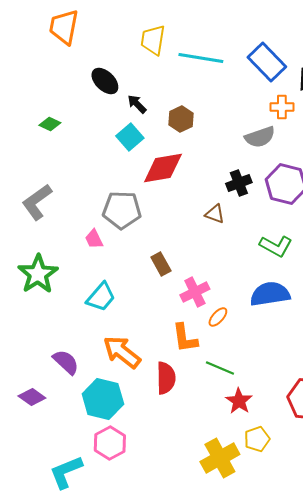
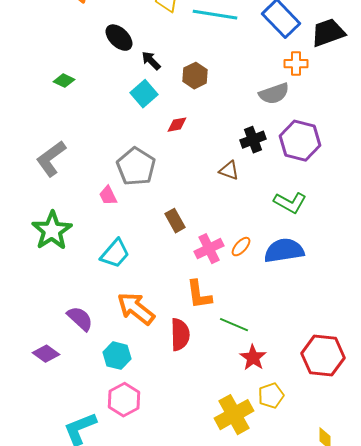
red diamond: (163, 168) -> (177, 125), size x0.5
gray pentagon: (122, 210) -> (136, 167), turned 30
orange ellipse: (218, 317) -> (241, 247), moved
cyan hexagon: (103, 399) -> (117, 356), size x0.7

